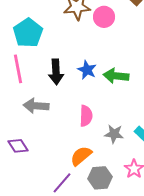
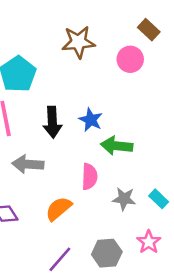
pink circle: (104, 17) -> (130, 59), moved
green arrow: (116, 76) -> (117, 146), moved
orange semicircle: (81, 156) -> (59, 209), moved

